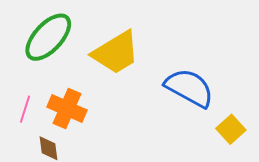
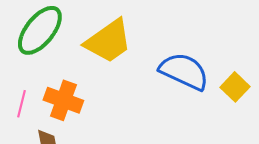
yellow square: (231, 129) -> (235, 87), moved

